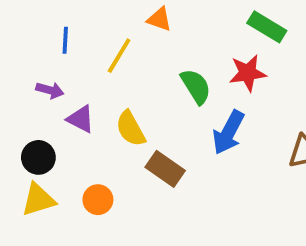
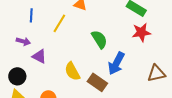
red star: (248, 73) -> (141, 32), moved
yellow semicircle: (131, 129) -> (72, 71), moved
brown rectangle: (165, 169) -> (97, 82), moved

